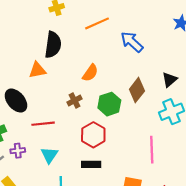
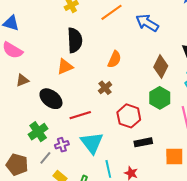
green hexagon: (109, 104) -> (160, 98), moved
cyan triangle: (49, 155) -> (92, 143), size x1.4
black rectangle: (91, 164) -> (143, 142), moved

